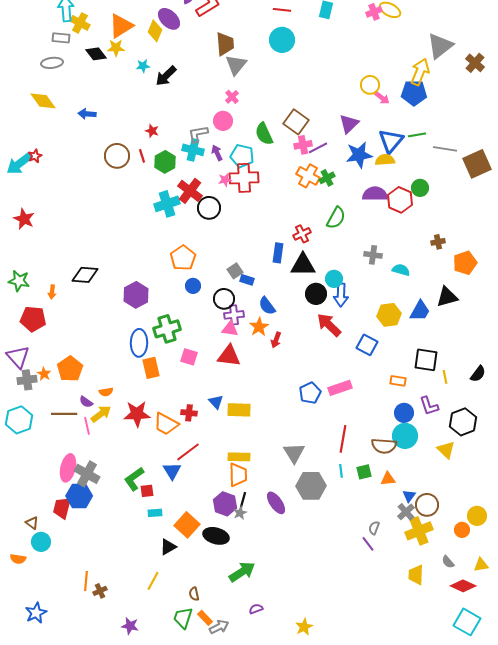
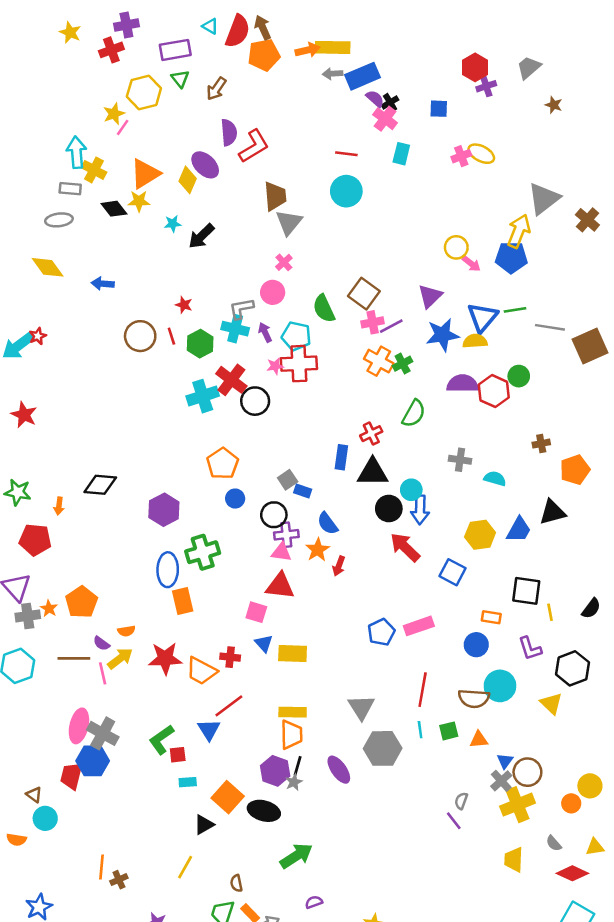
pink square: (189, 357) -> (256, 612), moved
blue circle: (404, 413) -> (476, 645), moved

